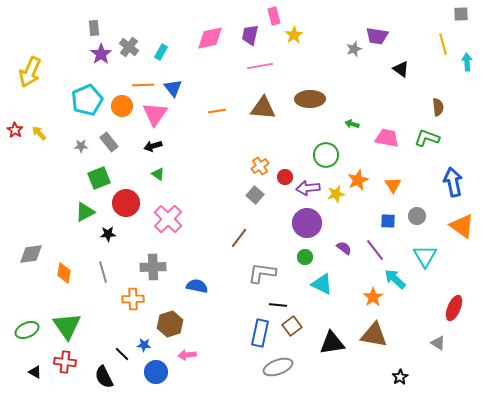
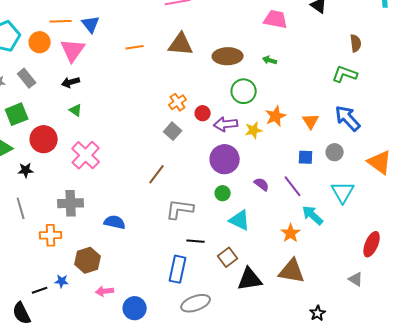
brown ellipse: (310, 99) -> (228, 56), moved
pink trapezoid: (387, 138) -> (276, 19), moved
blue arrow: (453, 182) -> (348, 118), moved, turned -32
brown square: (292, 326) -> (228, 257), moved
black line: (122, 354) -> (40, 290), turned -63
blue circle: (156, 372) -> (135, 308), moved

